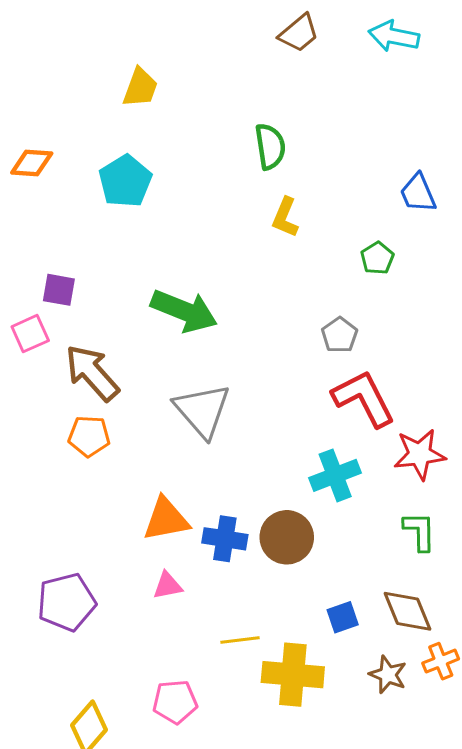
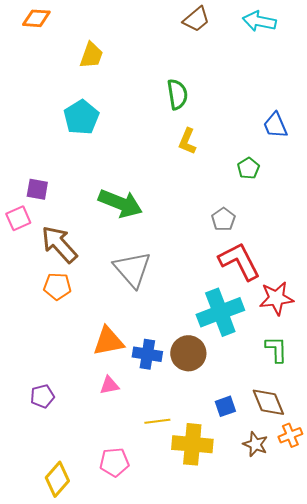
orange diamond: (32, 163) -> (36, 18), moved
cyan cross: (335, 475) -> (220, 312), size x1.4
purple pentagon: (66, 602) -> (42, 396), size x0.6

